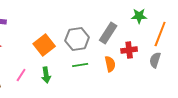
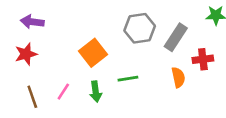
gray hexagon: (77, 39) -> (140, 28), moved
green line: (80, 65) -> (128, 79), moved

